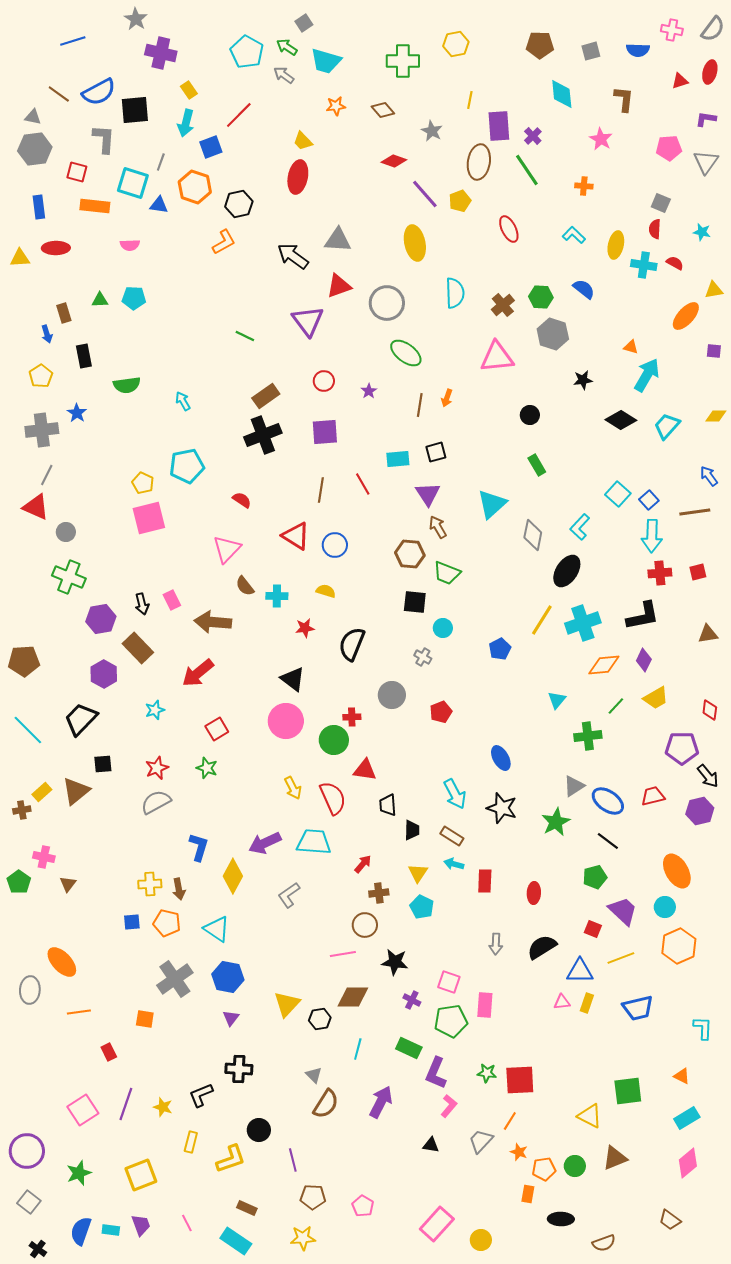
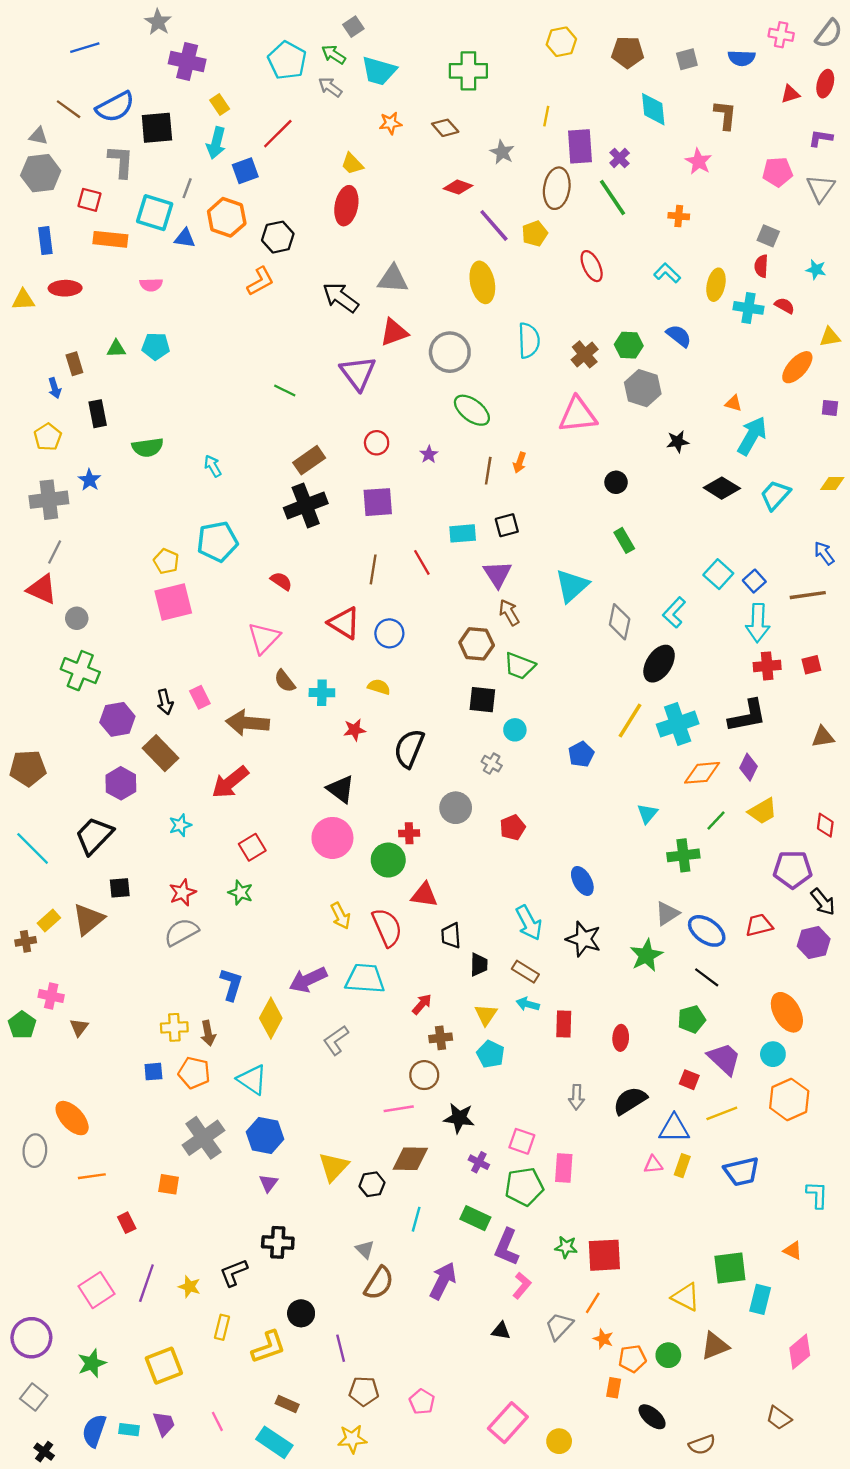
yellow hexagon: (456, 44) -> (561, 42), moved
cyan rectangle: (687, 1118) -> (760, 1299), moved, turned -45
black ellipse: (561, 1219) -> (652, 1417), turned 40

